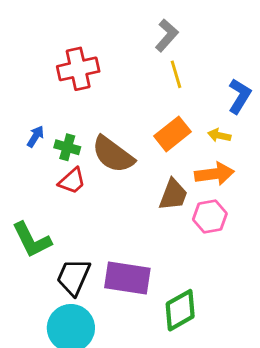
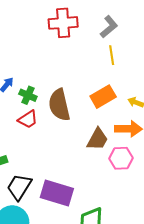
red cross: (78, 69) -> (63, 23), moved
brown semicircle: (113, 154) -> (59, 105), turned 32

